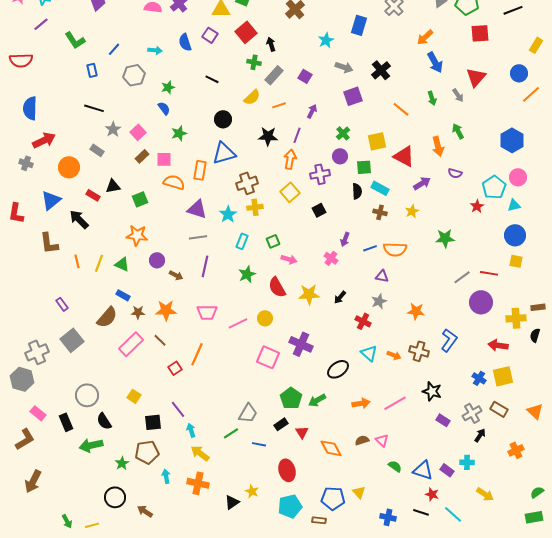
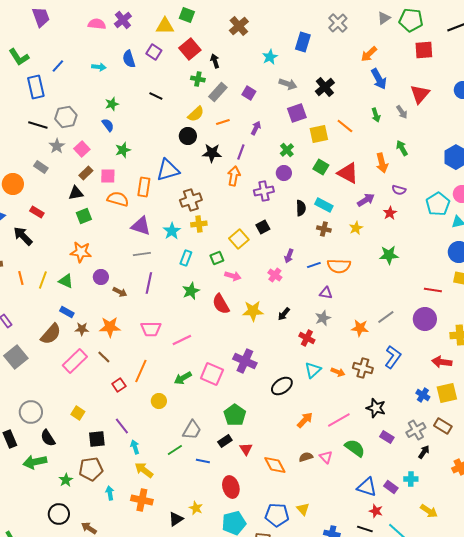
blue rectangle: (92, 70) -> (36, 87), size x1.6
gray hexagon: (134, 75) -> (66, 117), moved
black circle: (223, 119) -> (188, 136), moved
yellow square: (377, 141) -> (319, 134), moved
green square: (364, 167) -> (321, 167), moved, turned 35
black triangle: (113, 186) -> (76, 193), moved
yellow square: (290, 192) -> (239, 239), moved
red star: (477, 206) -> (390, 213), moved
gray line: (462, 277) -> (386, 317), moved
yellow circle: (265, 318) -> (159, 401), moved
cyan triangle: (369, 353) -> (313, 370), turned 36
green arrow: (317, 400) -> (183, 378), moved
orange arrow: (361, 403) -> (305, 420), turned -36
green semicircle: (395, 466) -> (355, 448), moved, size x1.5

